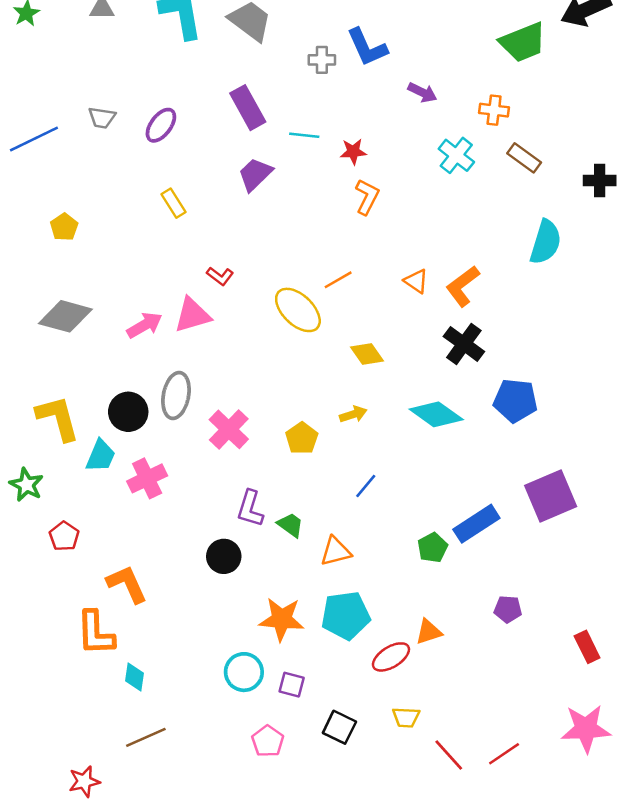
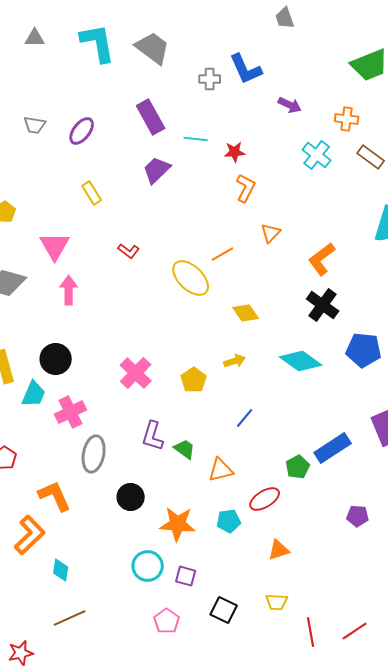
orange triangle: (416, 281) -> (271, 233), moved, turned 40
pink triangle: (192, 315) -> (55, 246), moved, turned -44
pink arrow: (145, 325) -> (69, 290), turned -60
gray ellipse: (176, 395) -> (94, 454), moved
black circle: (224, 556) -> (131, 497), moved
cyan pentagon: (346, 615) -> (229, 521), size x0.6
orange triangle: (429, 632) -> (279, 550), moved
orange L-shape: (96, 633) -> (30, 535), turned -132
red ellipse: (391, 657) -> (265, 499), moved
red line: (449, 755) -> (311, 632), turned 32

